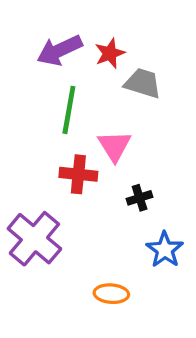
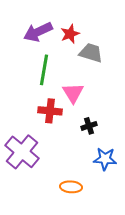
blue star: (165, 250) -> (105, 159), turned -30

